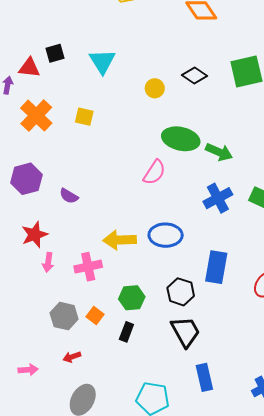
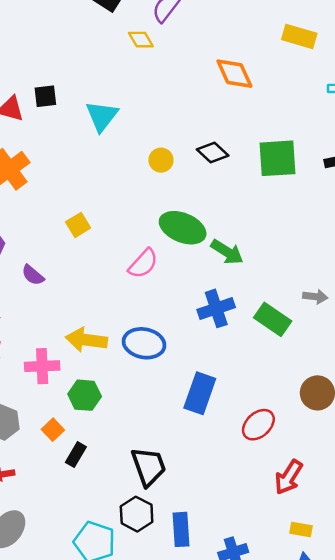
yellow square: (84, 117) -> (78, 225), moved, turned 36
black hexagon: (181, 292) -> (137, 514), moved
green hexagon: (132, 298) -> (85, 395), moved
orange square: (95, 315) -> (53, 430), moved
blue rectangle: (204, 377) -> (181, 529), moved

